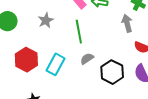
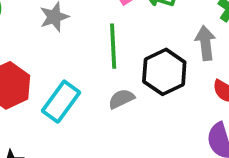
black hexagon: (112, 72) -> (164, 72), moved

